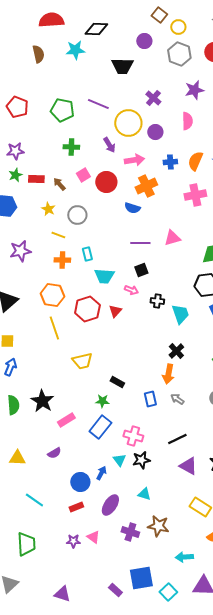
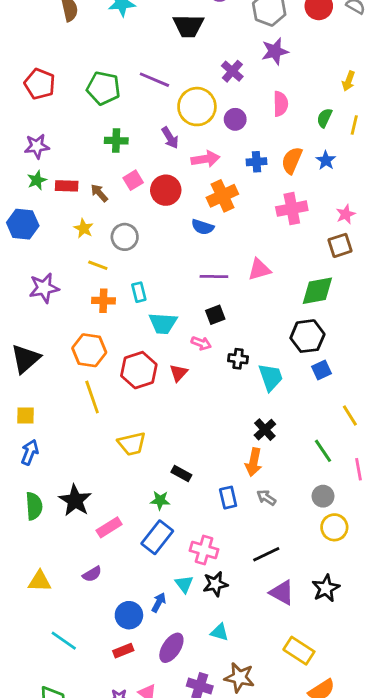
purple star: (194, 90) -> (275, 51), moved

